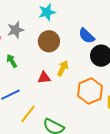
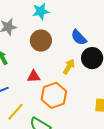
yellow arrow: (63, 68) -> (69, 67), moved
orange hexagon: (90, 91) -> (54, 95), moved

